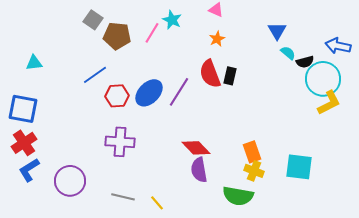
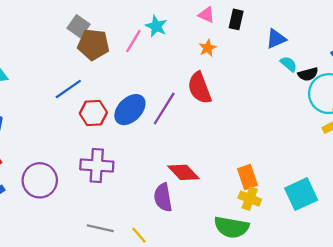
gray square: (93, 20) -> (79, 26), moved
blue triangle: (277, 31) -> (276, 39), turned 36
black rectangle: (230, 76) -> (236, 19), moved
cyan square: (299, 167) -> (301, 194), turned -32
purple semicircle: (199, 170) -> (163, 197), moved
purple circle: (70, 181) -> (40, 180), moved

